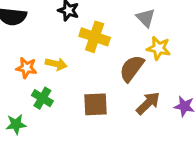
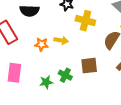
green cross: (42, 98) -> (65, 75), moved
green star: (16, 124) -> (46, 82), moved

